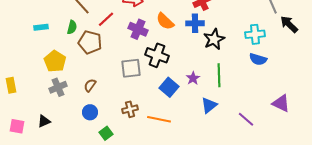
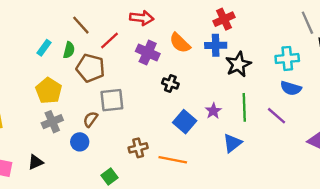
cyan rectangle: (41, 27) -> (44, 48), moved, turned -48
black cross: (157, 55) -> (170, 83), size x0.6
gray square: (131, 68) -> (112, 100), moved
blue circle: (90, 112) -> (80, 142), moved
purple line: (246, 119) -> (276, 116), moved

